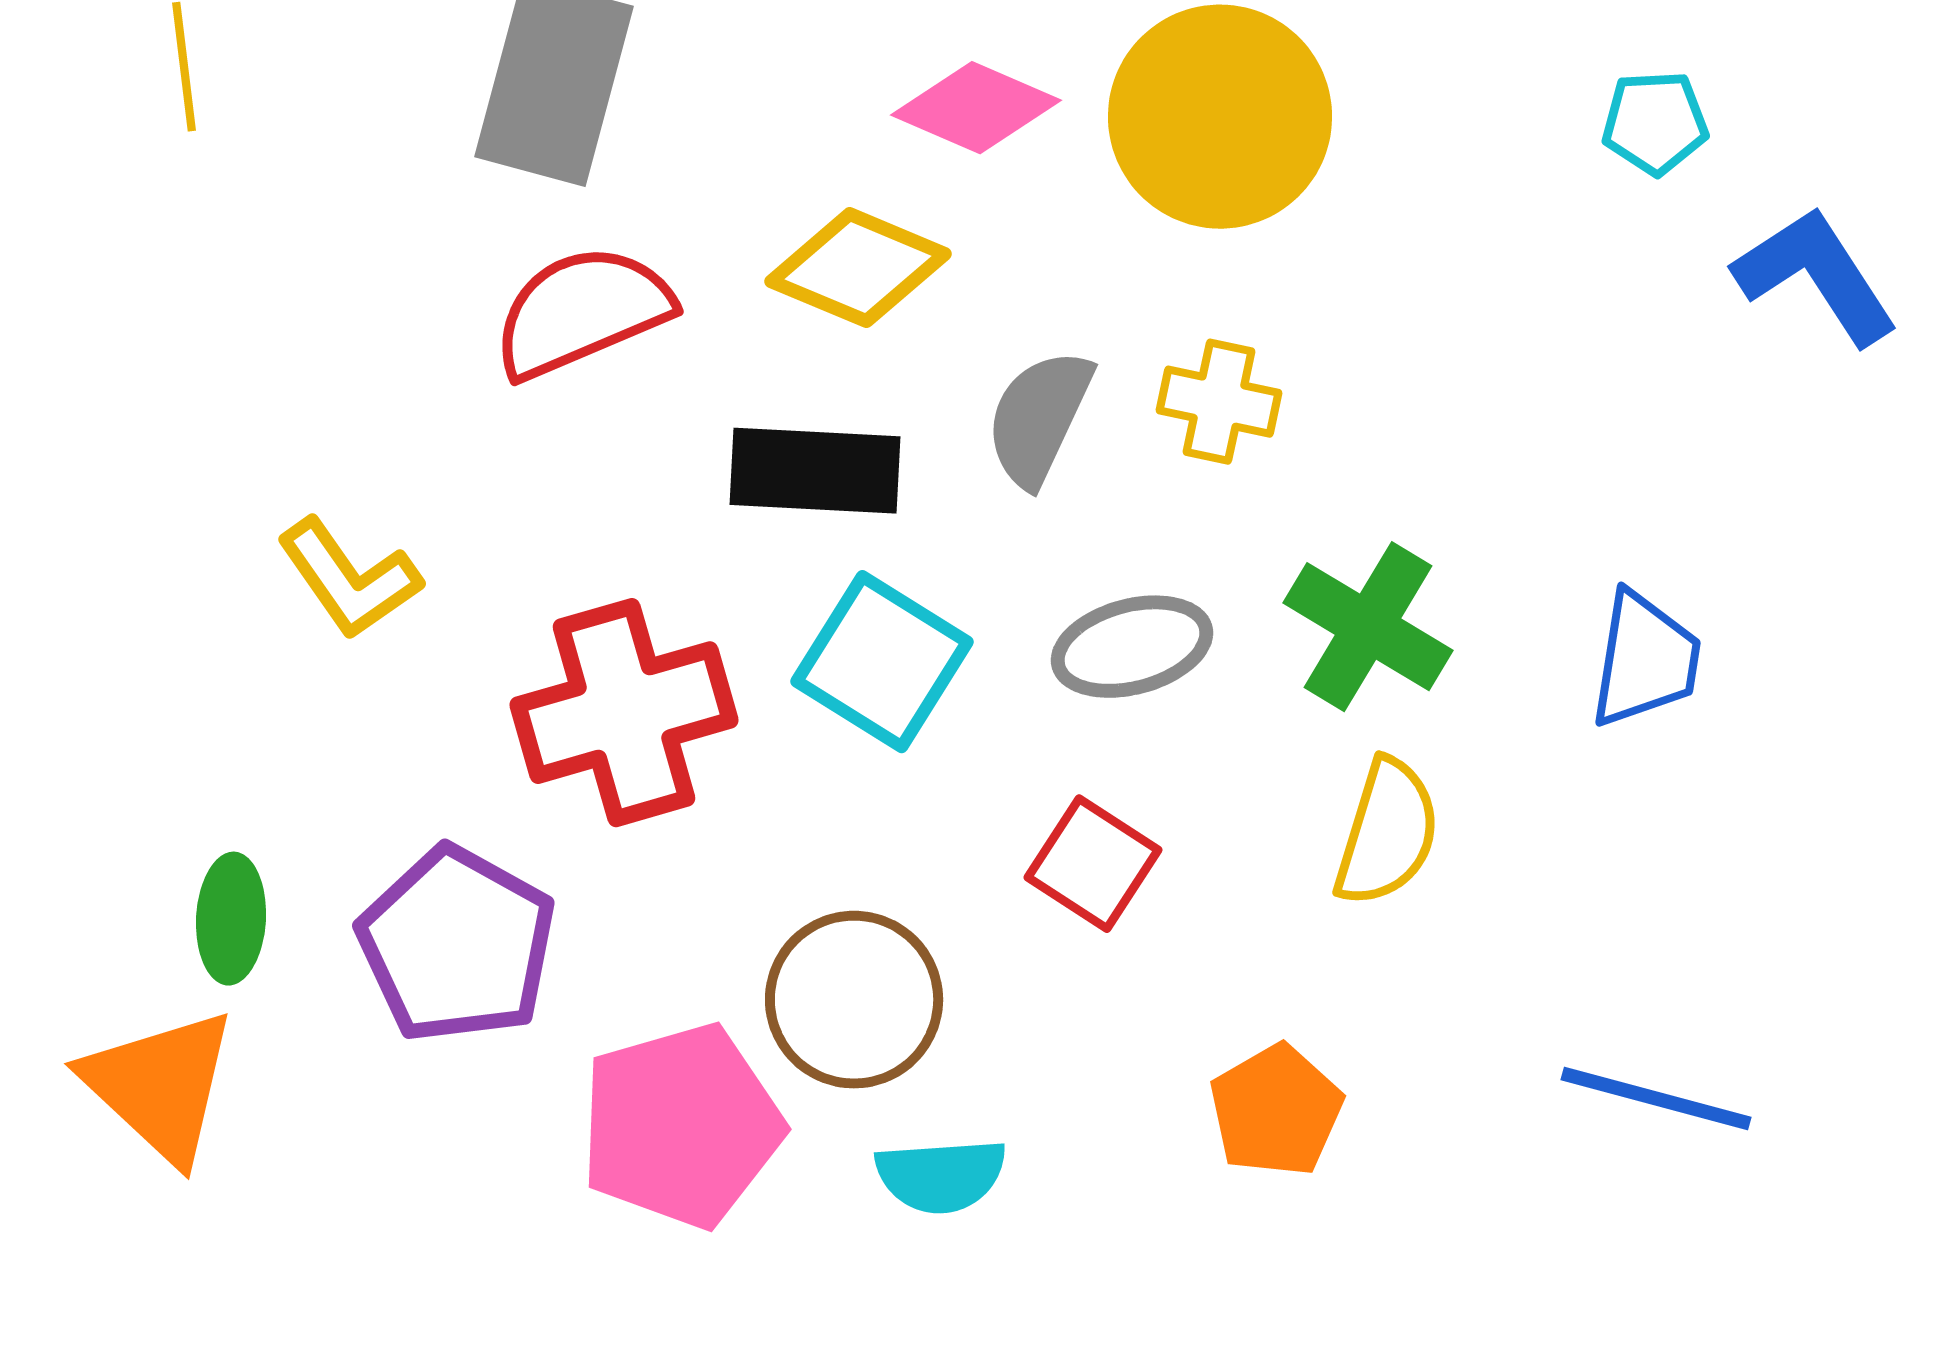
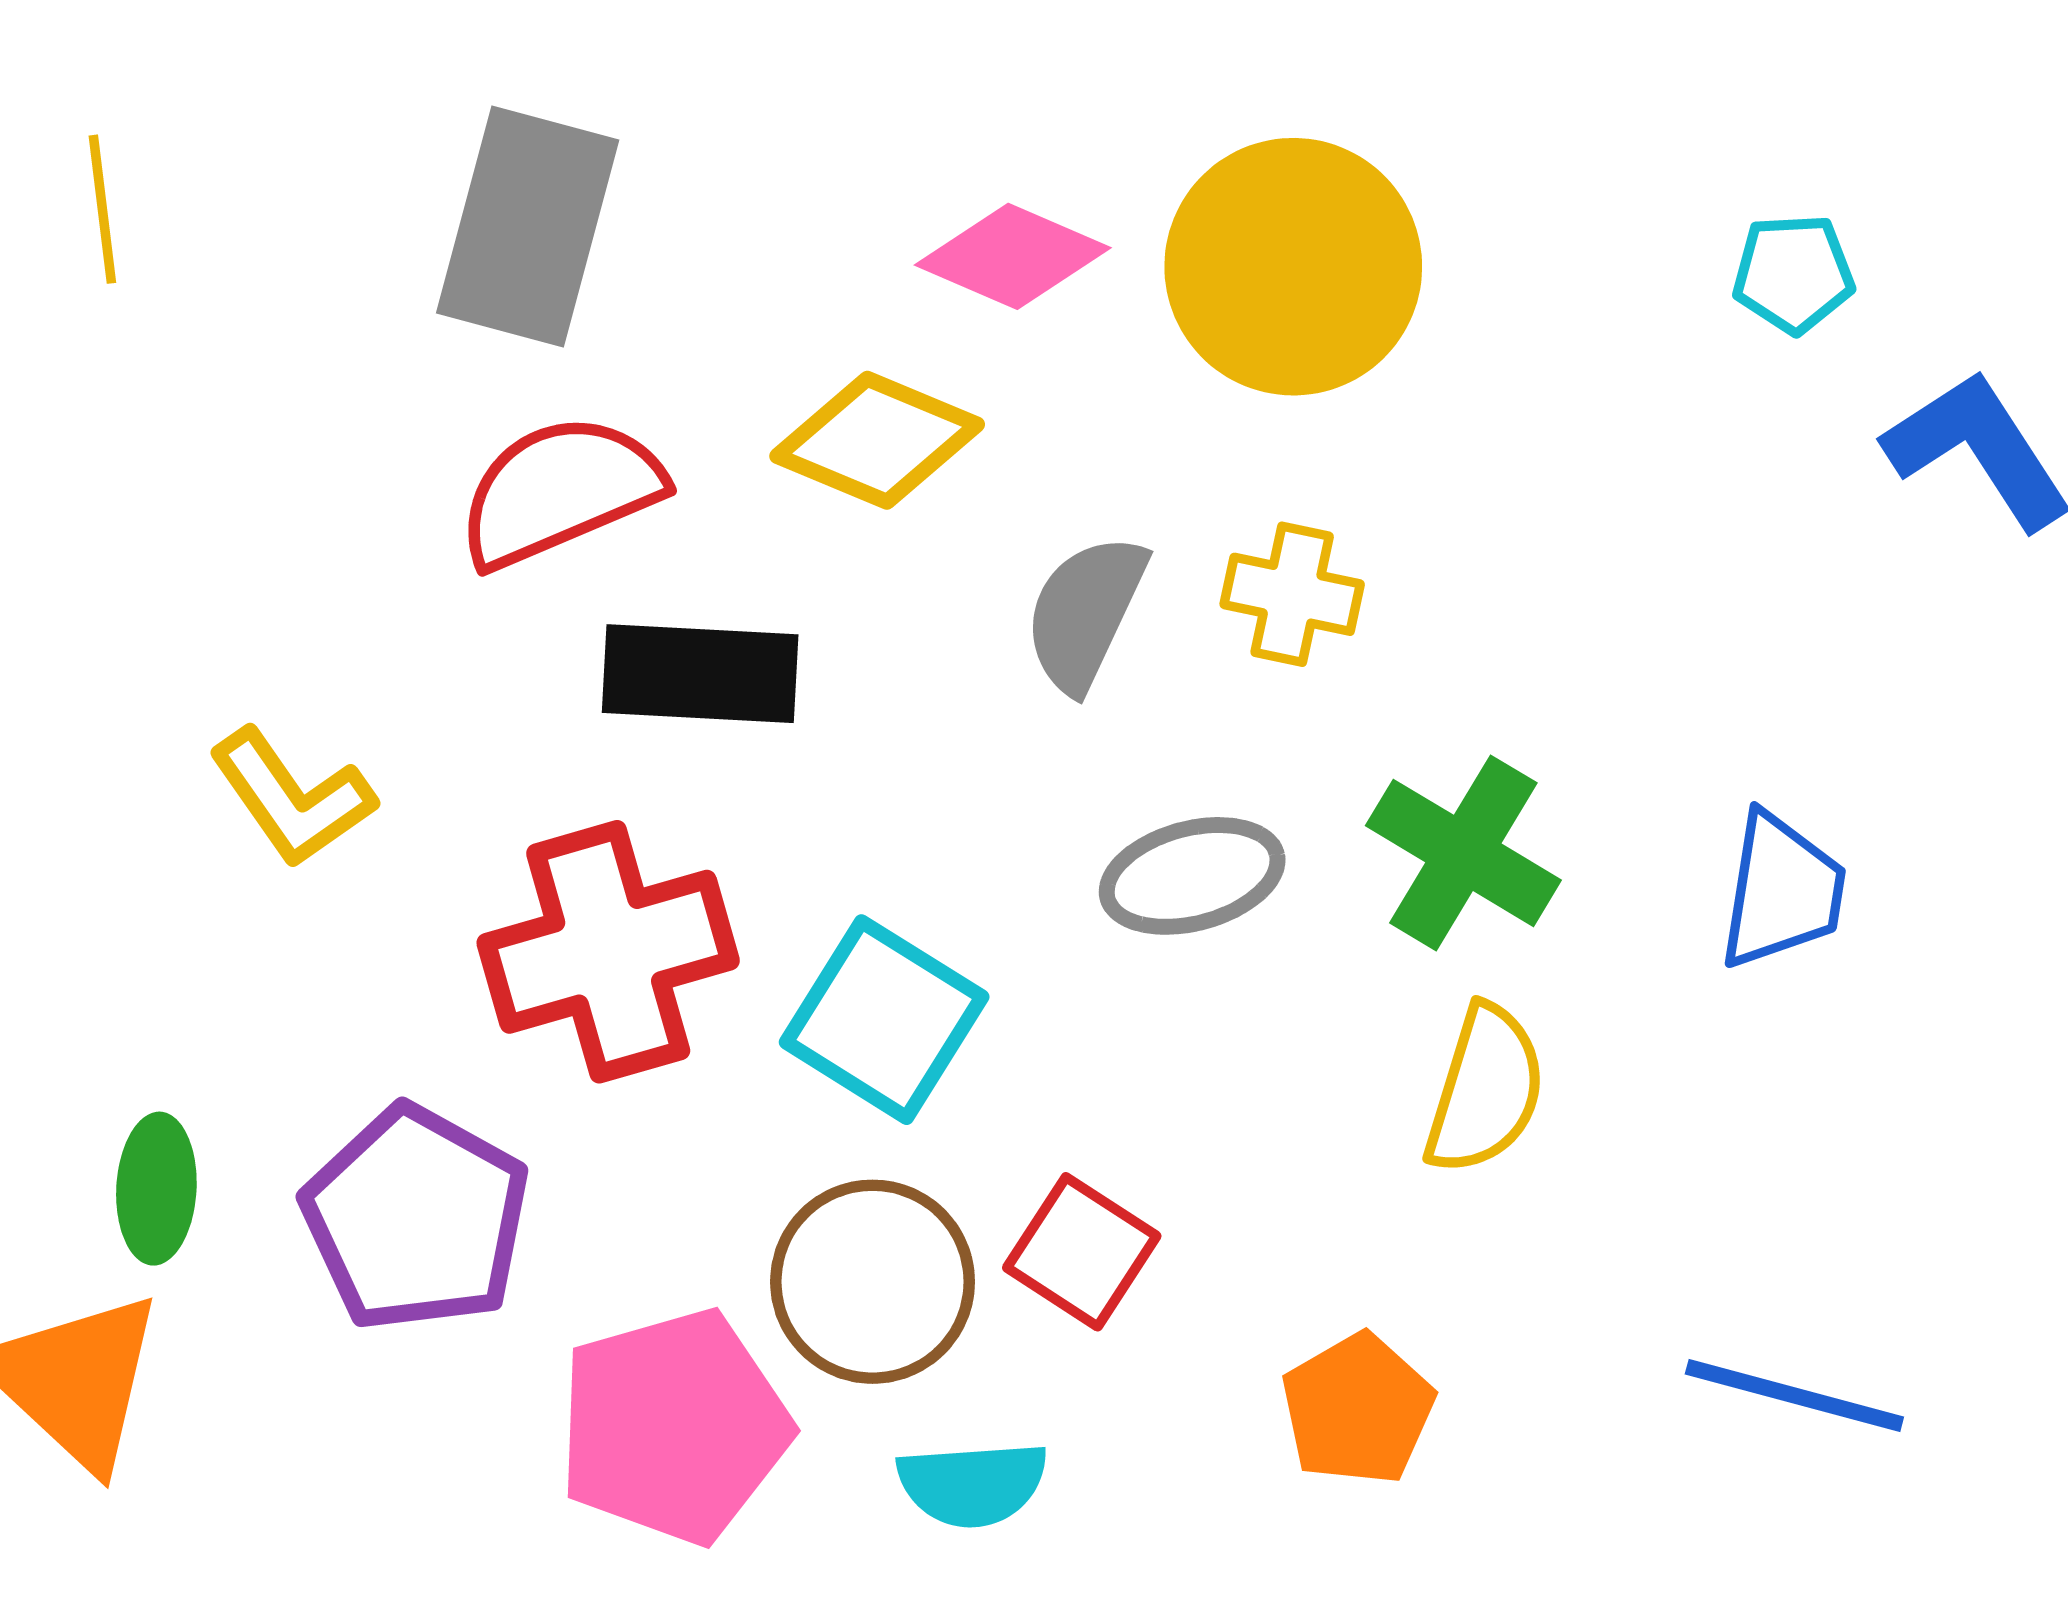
black rectangle: (815, 471) -> (700, 674), moved
cyan square: (882, 662) -> (884, 1020), moved
red square: (1093, 864) -> (1082, 1252), moved

